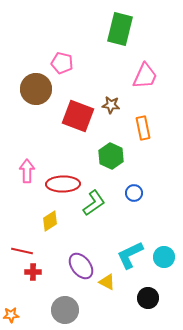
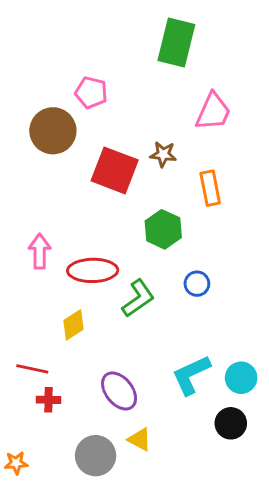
yellow triangle: (107, 282) -> (140, 439), moved
black circle: (148, 298) -> (231, 423), moved

